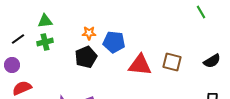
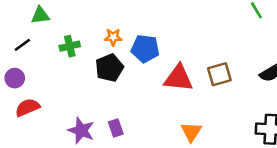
green triangle: (45, 21) -> (40, 15), moved
green cross: (45, 42) -> (70, 46), moved
brown square: (172, 62) -> (219, 74), turned -30

